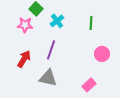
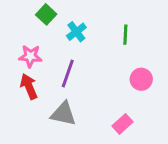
pink star: (25, 25) -> (30, 56), moved
red arrow: (24, 59) -> (29, 86), turned -54

